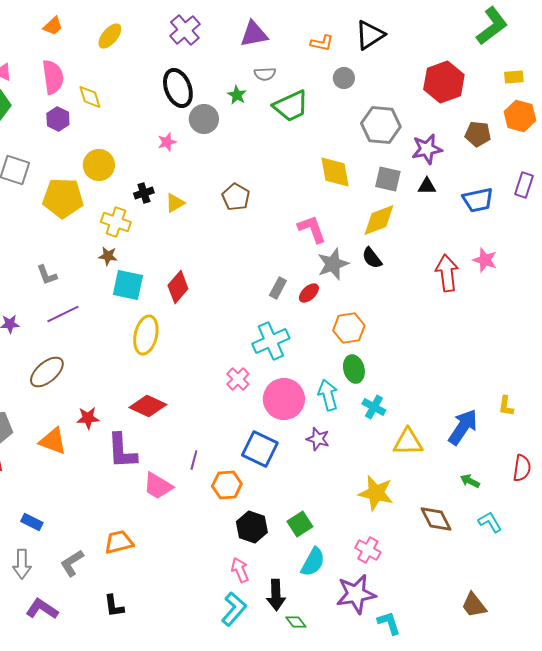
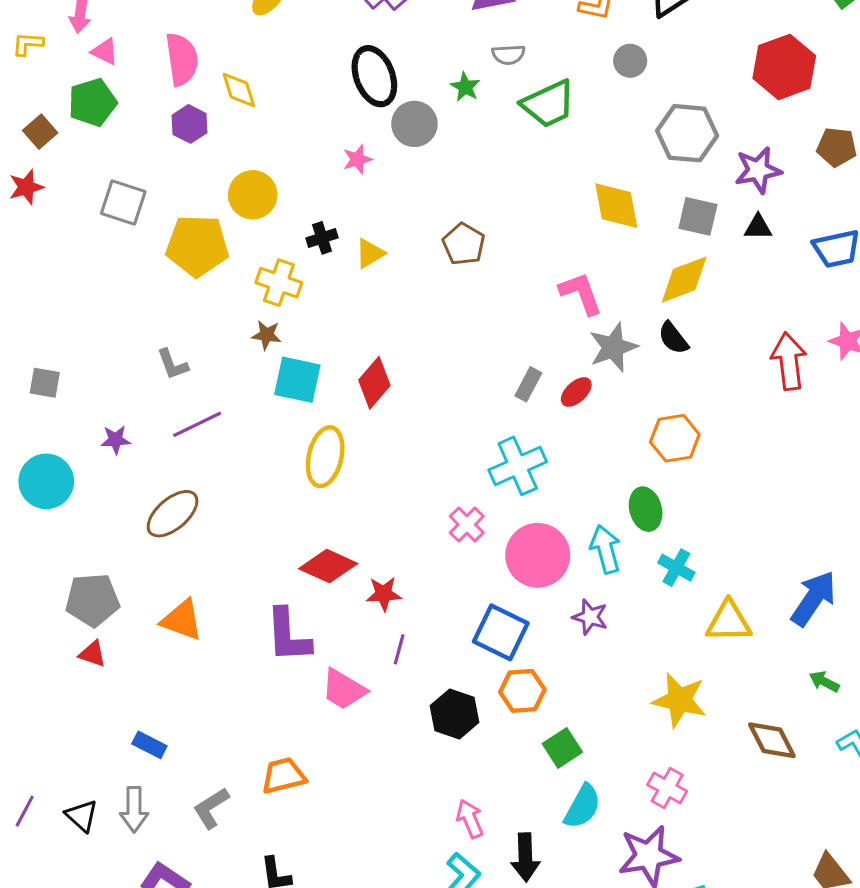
orange hexagon: (349, 328) -> (675, 438), moved
red star: (88, 418) -> (384, 594), moved
orange hexagon: (227, 485) -> (522, 691), moved
black hexagon: (252, 527) -> (455, 714), moved

